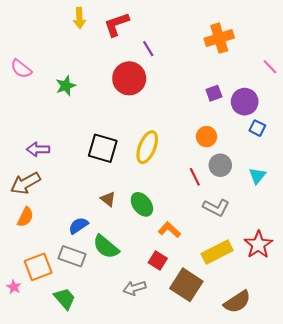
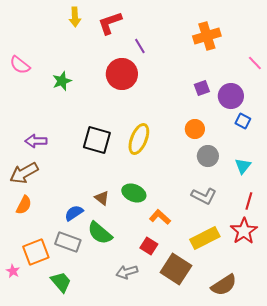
red line: (195, 177) -> (249, 201), moved, turned 42
brown triangle: (108, 199) -> (102, 198), moved
green ellipse: (142, 204) -> (134, 193), turned -30

